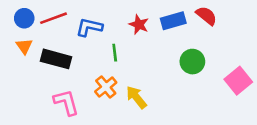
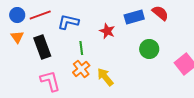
red star: (139, 25) -> (107, 31), moved
green line: (115, 53) -> (81, 48), moved
black rectangle: (56, 59) -> (42, 47), turned 55

